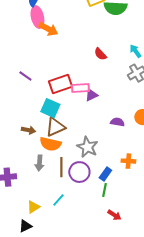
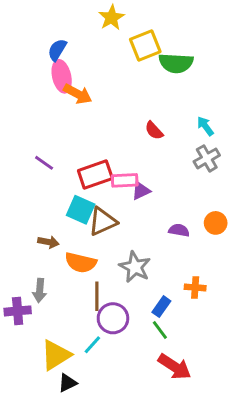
brown triangle: (55, 127) -> (103, 221), moved
gray arrow: (39, 163) -> (40, 290), moved
purple circle: (79, 172) -> (113, 318), moved
green line: (104, 190) -> (160, 330), turned -48
yellow triangle: (33, 207) -> (56, 355), size x1.6
red arrow: (114, 215) -> (175, 367), size x1.6
black triangle: (25, 226) -> (67, 383), moved

